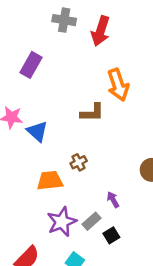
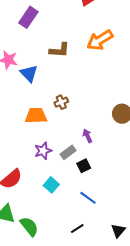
orange arrow: (118, 85) -> (100, 40), turned 72
brown L-shape: (92, 113) -> (60, 50), moved
purple star: (62, 222) -> (43, 151), size x0.7

